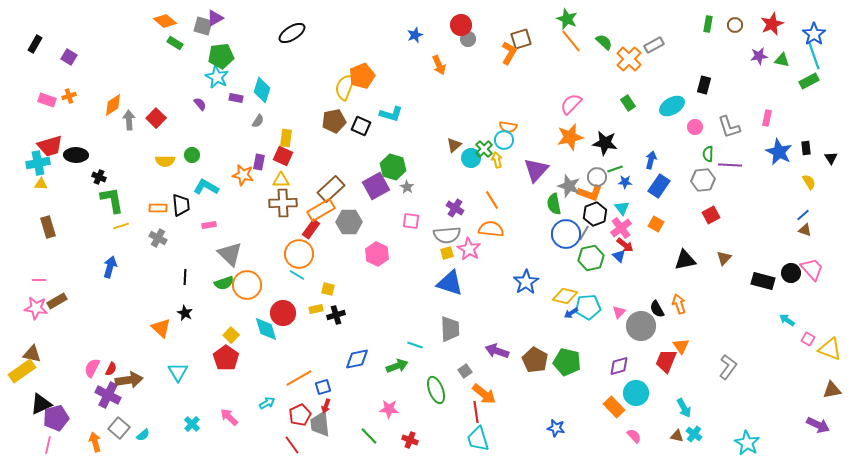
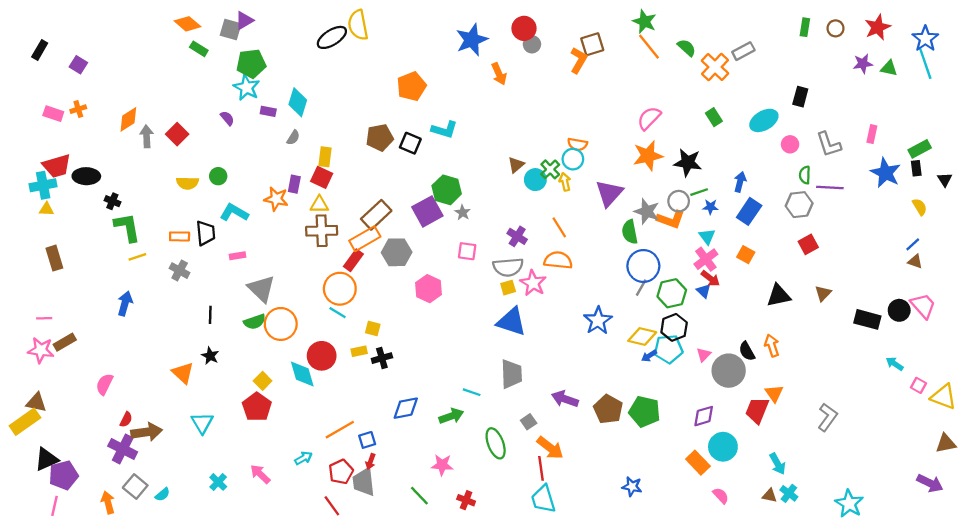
blue star: (415, 35) -> (472, 40), size x1.8
green rectangle: (809, 81) -> (920, 149), moved
yellow semicircle: (345, 87) -> (358, 25), moved, turned -32
black hexagon: (595, 214) -> (674, 327), moved
gray line: (584, 233) -> (641, 288), moved
pink semicircle: (92, 368) -> (104, 384), moved

